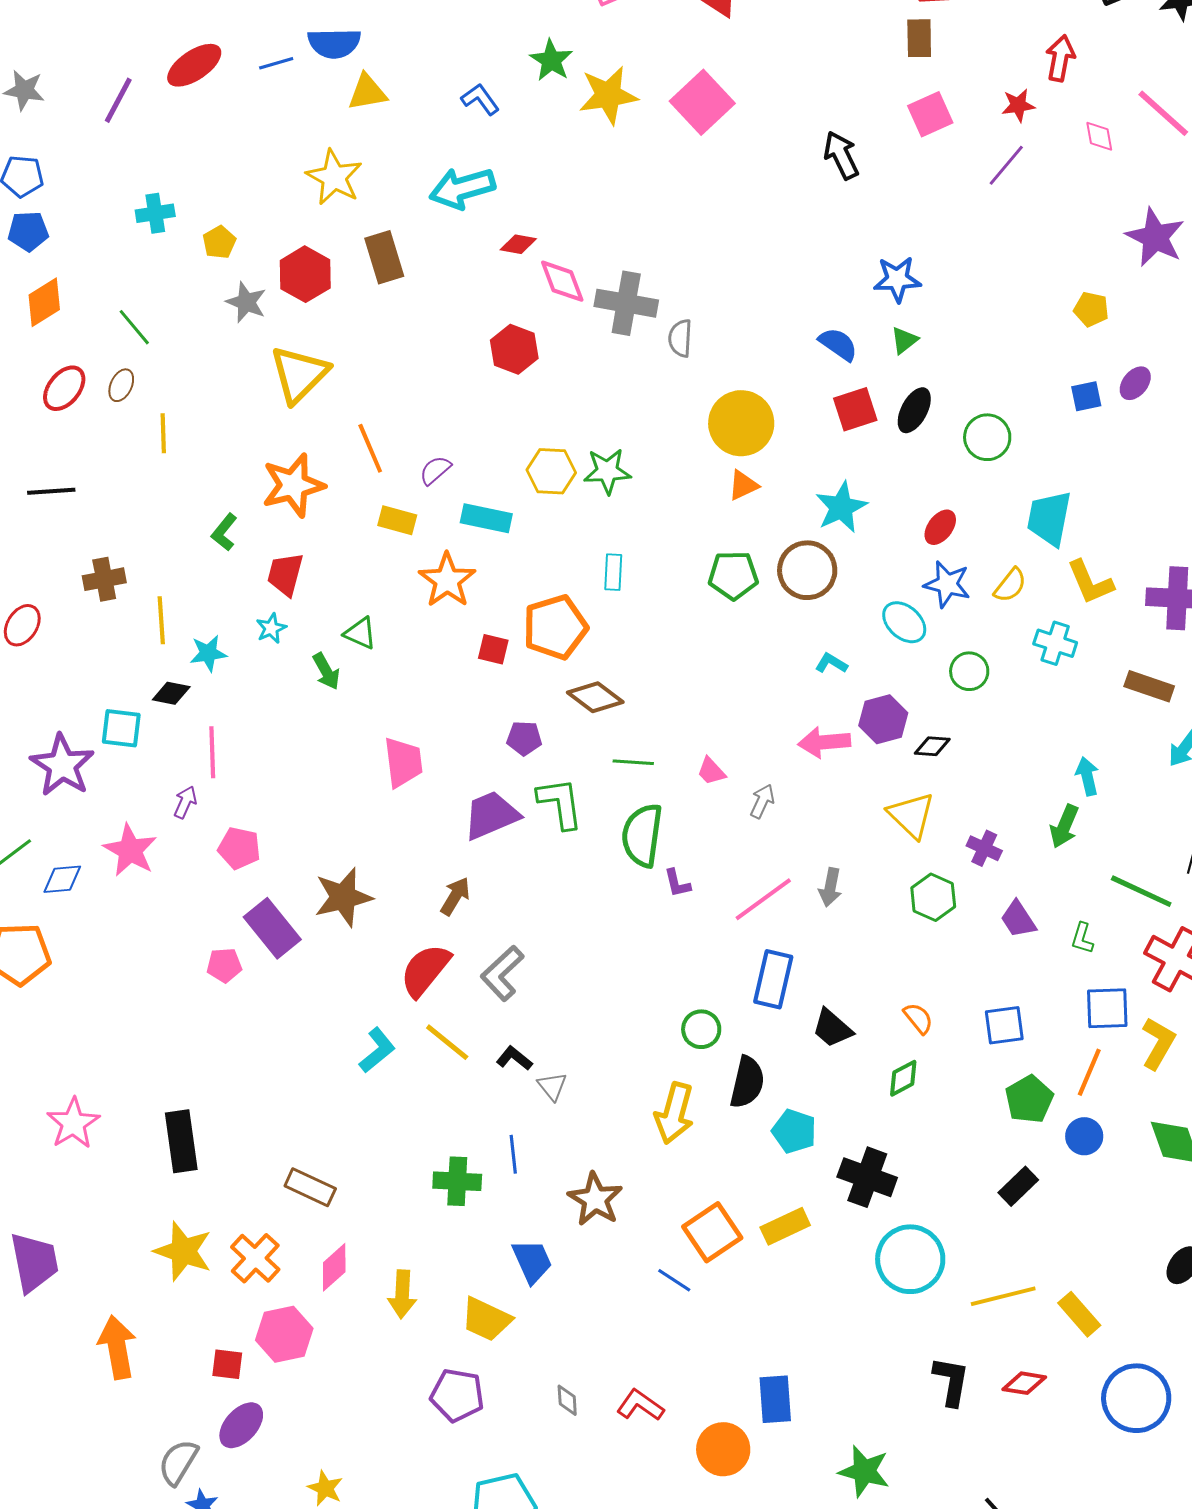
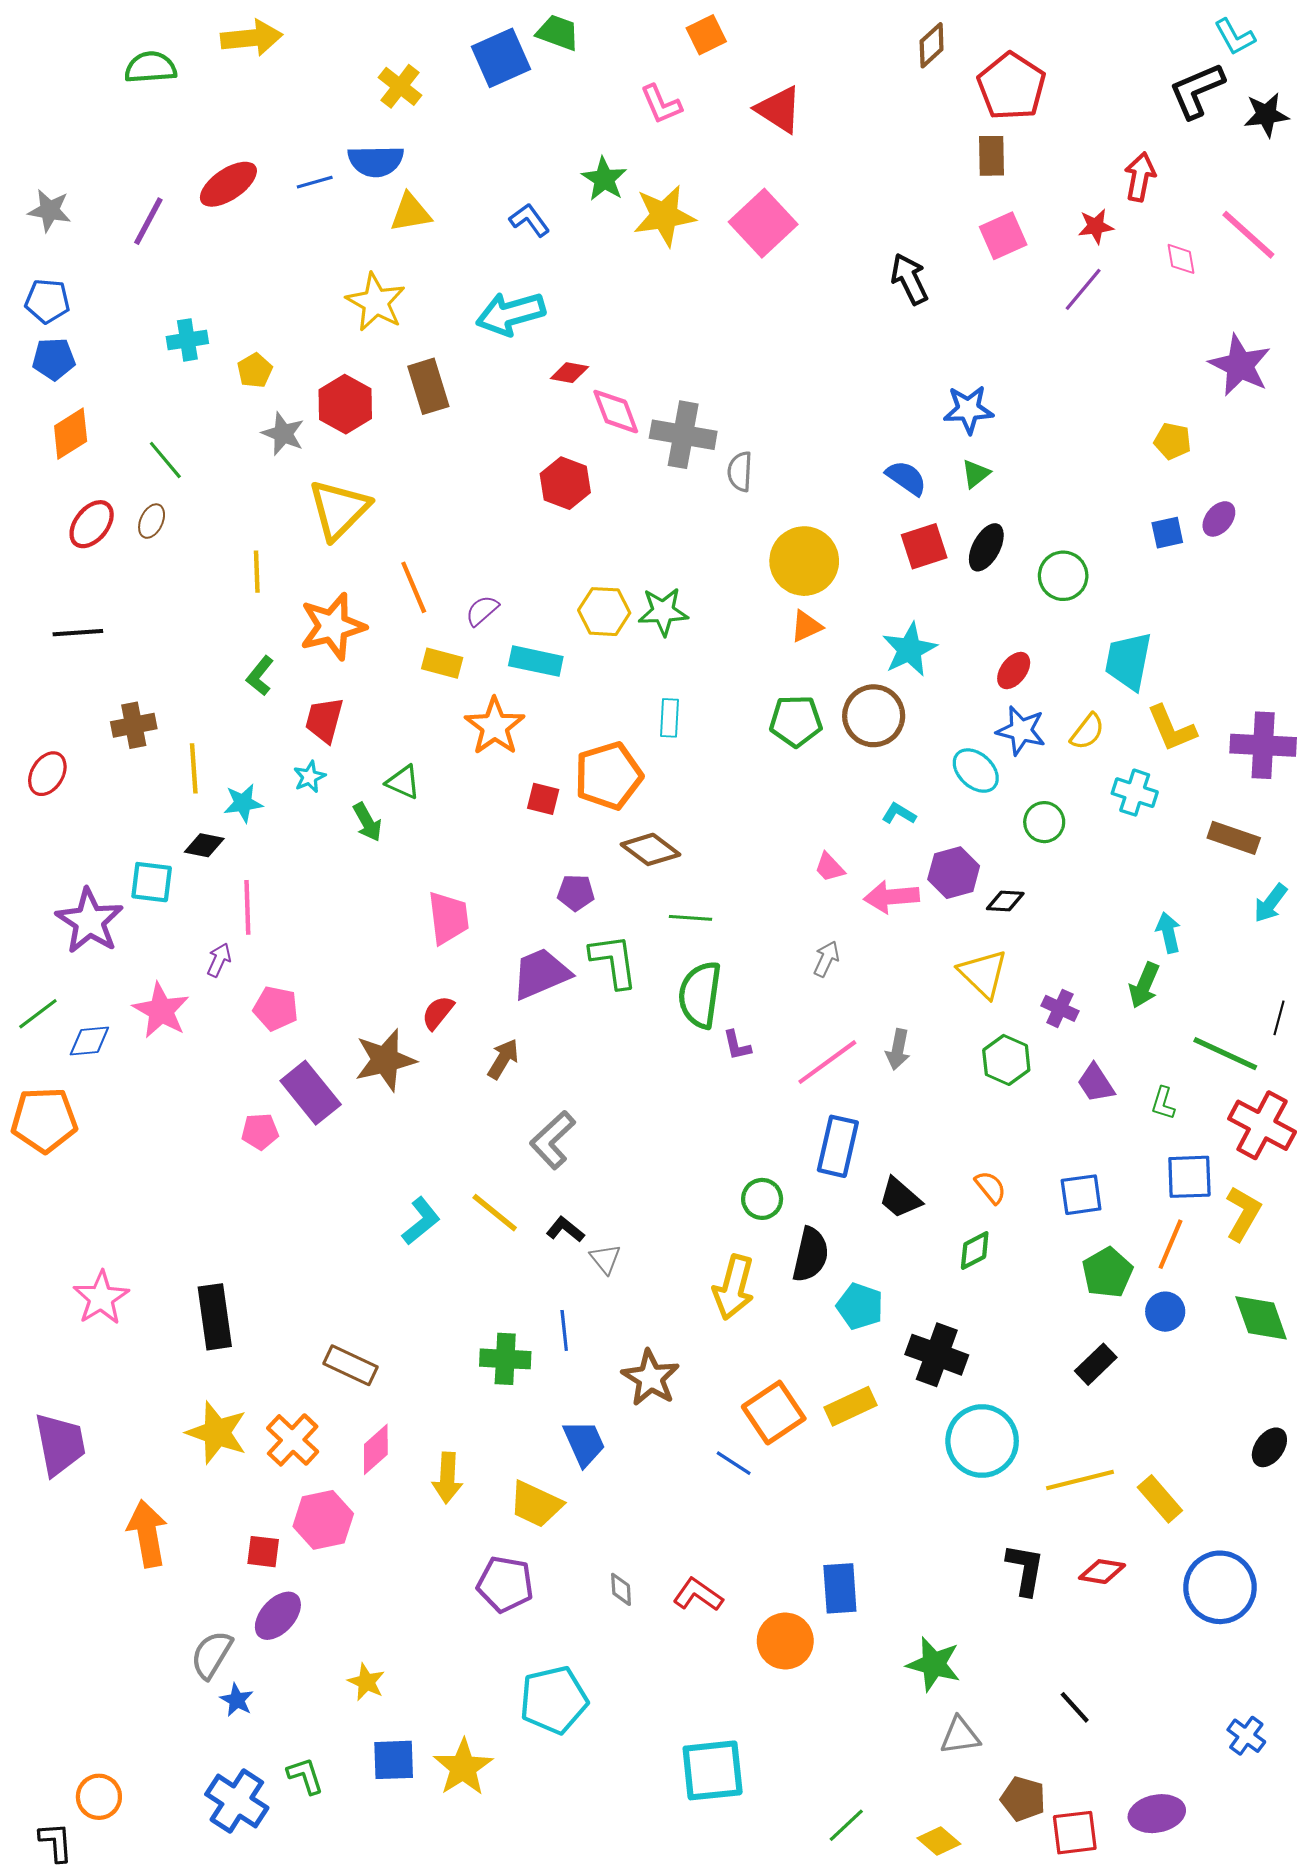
yellow line: (163, 433) -> (257, 572), moved
pink trapezoid: (711, 771) -> (829, 867), moved
red semicircle: (425, 970) -> (438, 1013), moved, size x0.6

